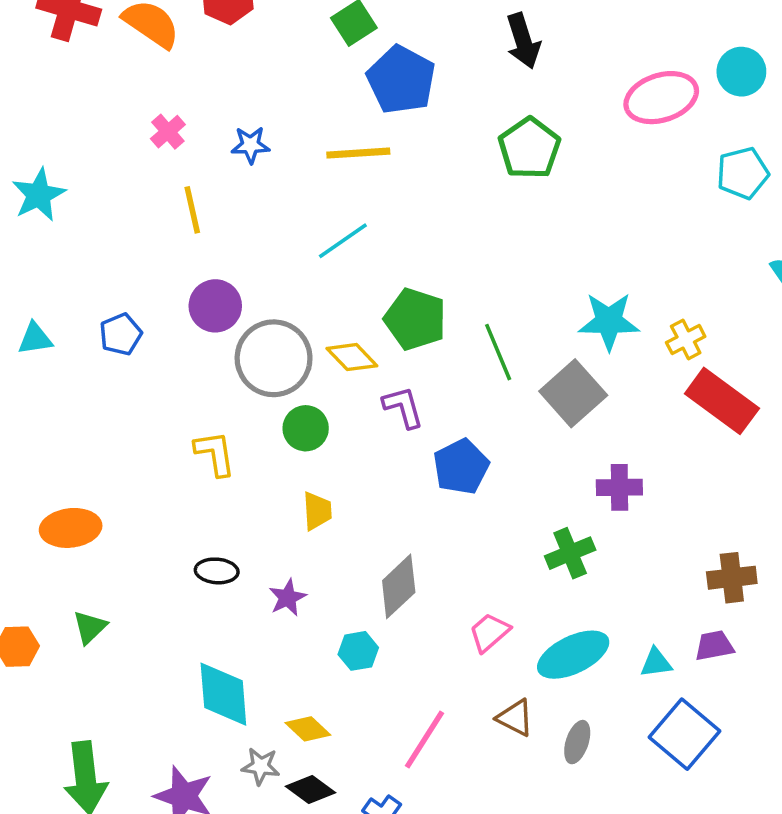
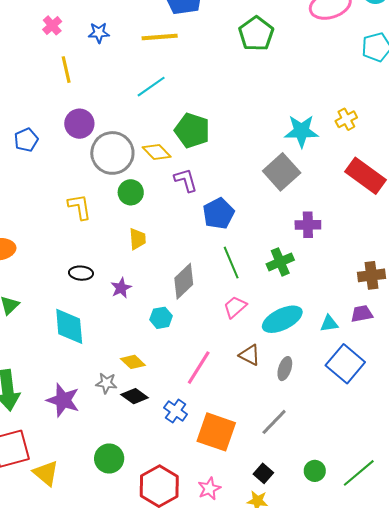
yellow cross: (686, 339) -> (346, 119), moved
green line: (498, 352) -> (231, 263), moved
cyan diamond: (223, 694) -> (69, 326), moved

